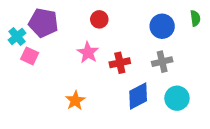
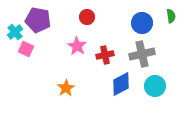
gray cross: (162, 62) -> (142, 54), size x1.4

